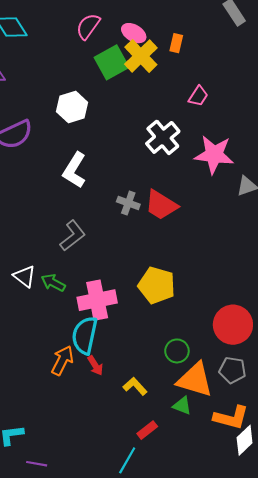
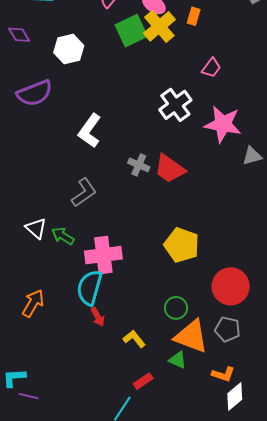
white hexagon: (72, 107) -> (69, 49), moved
yellow pentagon: (157, 285) -> (182, 245), moved
orange arrow: (62, 360) -> (33, 303), moved
orange L-shape: (231, 418) -> (223, 374), size x0.7
purple line: (37, 464) -> (29, 396), moved

